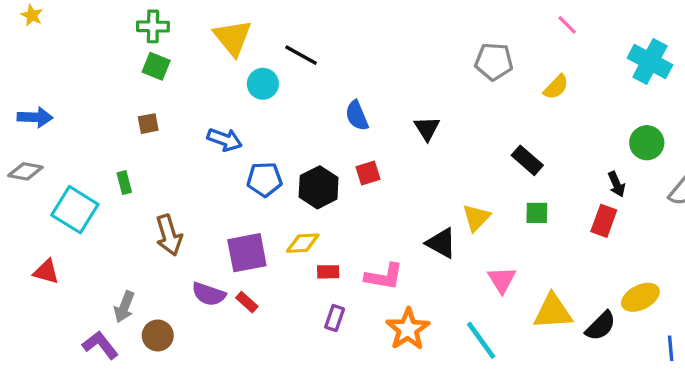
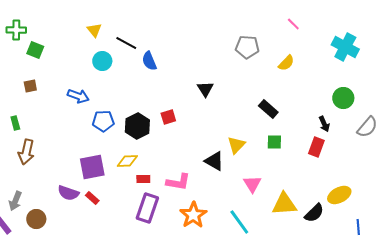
green cross: (153, 26) -> (16, 30), moved
yellow triangle: (233, 38) -> (94, 30), moved, size x0.6
blue semicircle: (357, 116) -> (149, 61), moved
brown arrow: (169, 235) -> (26, 152), moved, turned 30
purple rectangle: (335, 318) -> (147, 208), size x1.8

